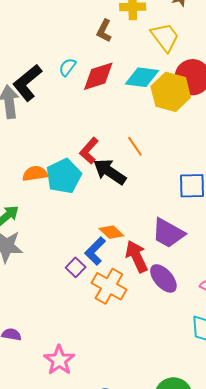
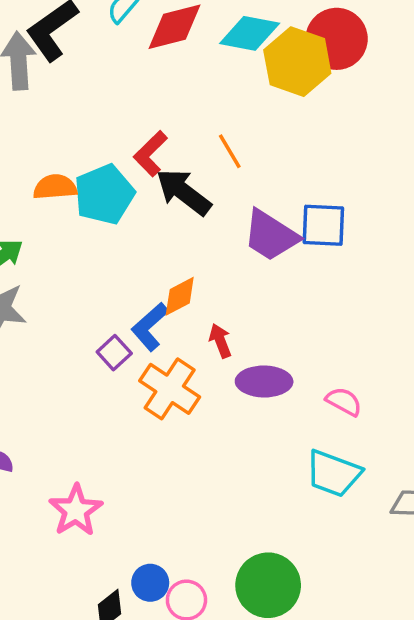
orange diamond: (111, 232) -> (180, 296), turned -75
purple trapezoid: (168, 233) -> (271, 236), moved
red arrow: (137, 256) -> (220, 341), size x0.6
purple ellipse: (163, 278) -> (264, 381), turned -52

